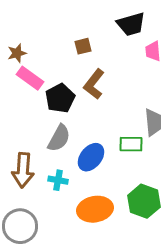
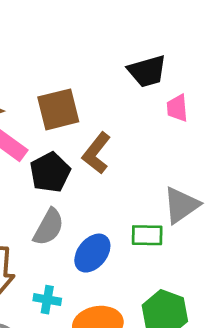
brown square: (83, 46) -> (58, 109), moved, size x1.8
cyan cross: (58, 180) -> (47, 300), moved

